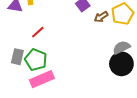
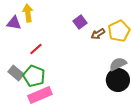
gray rectangle: (17, 57) -> (16, 73), turned -63

